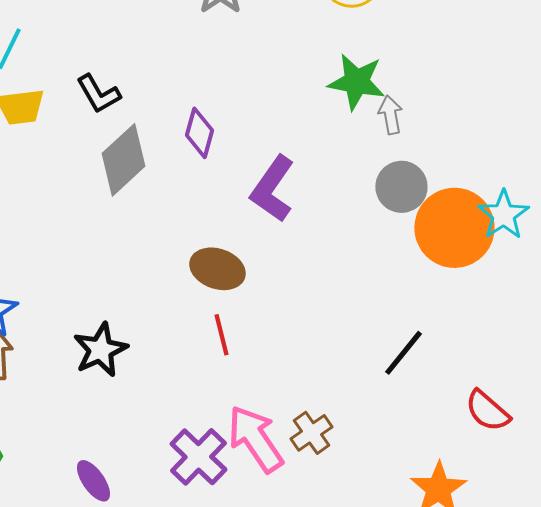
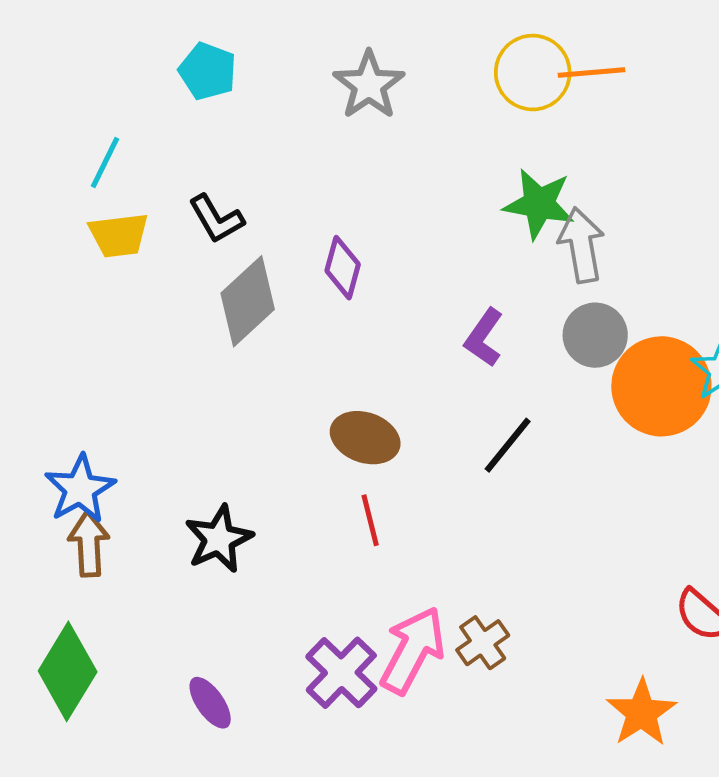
gray arrow: (390, 115) -> (581, 245), size x1.5
purple L-shape: (272, 189) -> (484, 338), moved, size x0.7
black line: (403, 353) -> (508, 445), moved
pink arrow: (255, 439) -> (413, 650), turned 62

